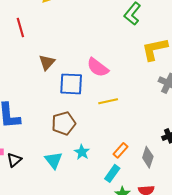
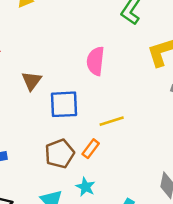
pink semicircle: (98, 67) -> (95, 61), moved, turned 65
orange rectangle: (120, 150) -> (91, 149), moved

